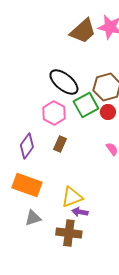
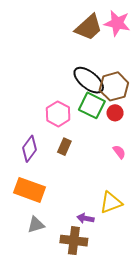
black ellipse: (64, 82) -> (89, 80), moved
green square: (86, 105) -> (92, 105), turned -35
yellow triangle: (72, 197) -> (111, 203), moved

